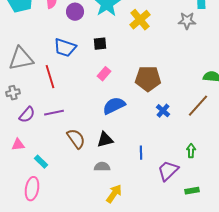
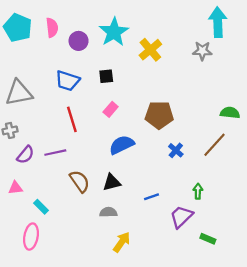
red line: (50, 77) -> (72, 119), moved
green arrow: (191, 151) -> (198, 191), moved
blue line: (141, 153) -> (151, 197), turned 72
green rectangle: (192, 191) -> (208, 239), turned 32

